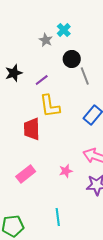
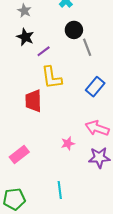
gray star: (46, 40) -> (24, 11), moved
black star: (14, 73) -> (25, 37), moved, turned -30
pink rectangle: (26, 174) -> (19, 155), moved

